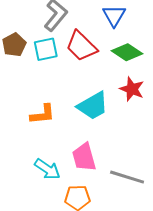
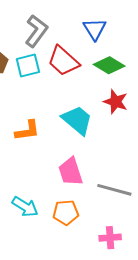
cyan trapezoid: (93, 106) -> (77, 120), turned -108
cyan arrow: (47, 169) -> (25, 207), moved

